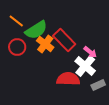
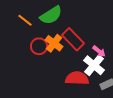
green semicircle: (36, 30) -> (51, 15), moved
red circle: (17, 47) -> (39, 46), moved

